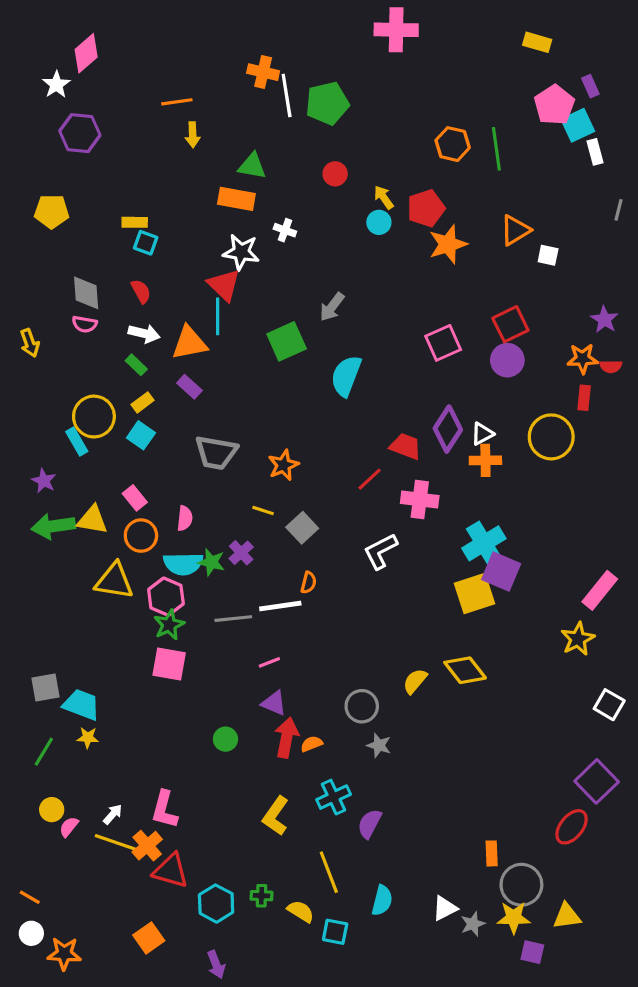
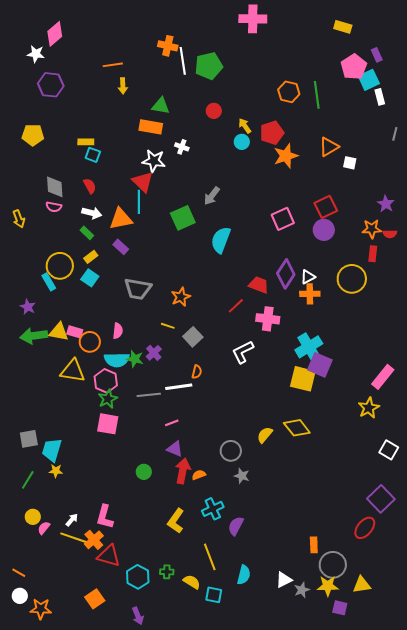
white star: (56, 85) -> (36, 54), turned -30
pink rectangle: (135, 498) -> (75, 332), moved, turned -35
yellow square: (474, 593) -> (303, 379), turned 32
cyan trapezoid: (81, 705) -> (52, 450), turned -95

